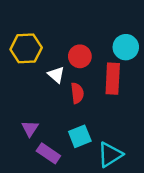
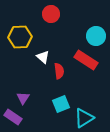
red circle: (80, 56) -> (51, 14), moved
red rectangle: (113, 79) -> (86, 60), turned -60
purple rectangle: (48, 153) -> (13, 117), moved

